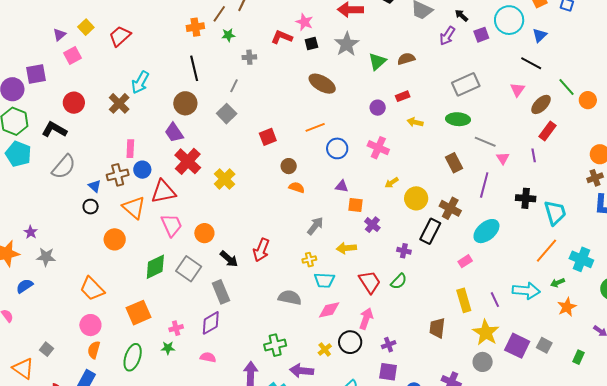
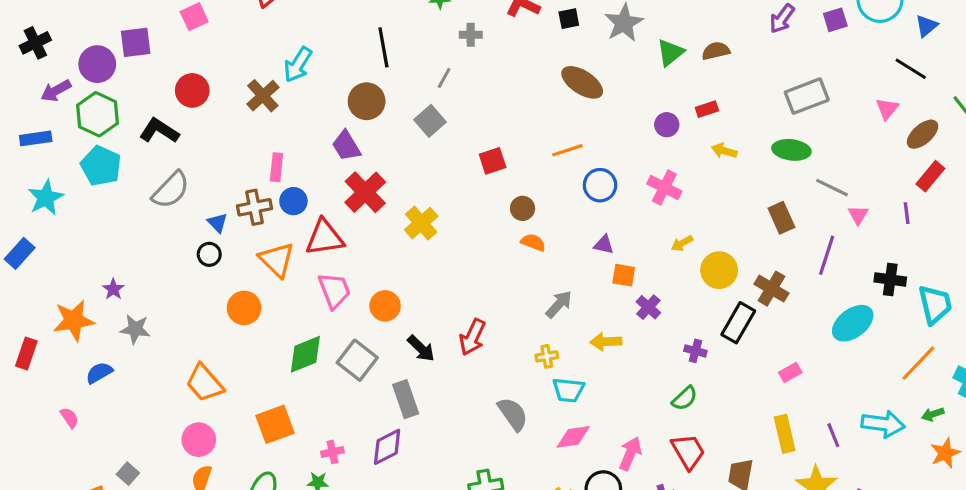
cyan ellipse: (486, 231) -> (853, 323), moved
red trapezoid: (370, 282) -> (688, 451), moved
gray semicircle: (290, 298) -> (513, 414), turned 40

